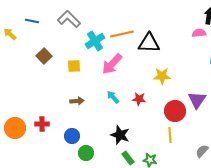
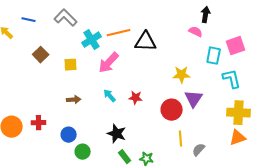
pink semicircle: (199, 33) -> (196, 32), turned 32
yellow star: (162, 76) -> (182, 75), moved
yellow line: (170, 135) -> (181, 139), moved

